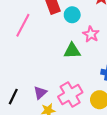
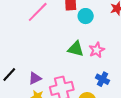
pink star: (91, 34) -> (97, 50), moved

